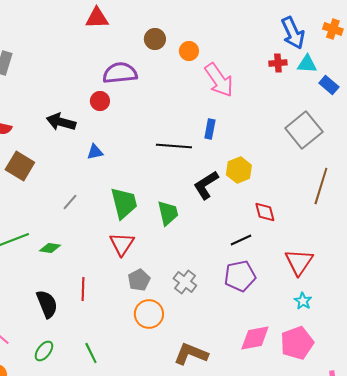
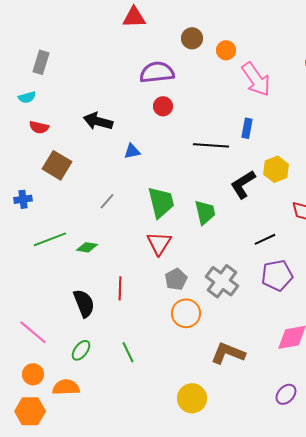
red circle: (100, 101) -> (163, 106), moved
black line: (241, 240) -> (265, 239), moved
gray cross: (185, 282) -> (222, 281), size x1.4

